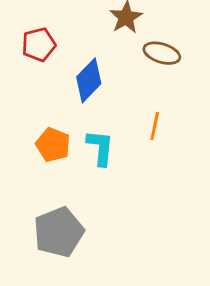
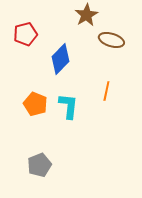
gray pentagon: (59, 232) -> (39, 165), size x0.7

